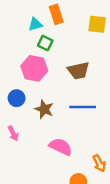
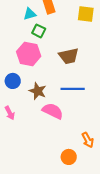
pink semicircle: (61, 147) -> (53, 111), moved

